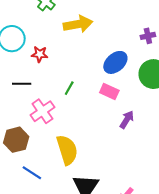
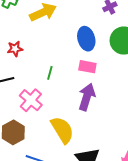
blue ellipse: (115, 62) -> (86, 39), turned -50
purple arrow: (127, 120) -> (87, 97), moved, size x1.5

